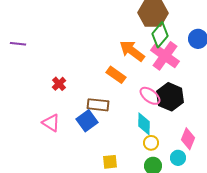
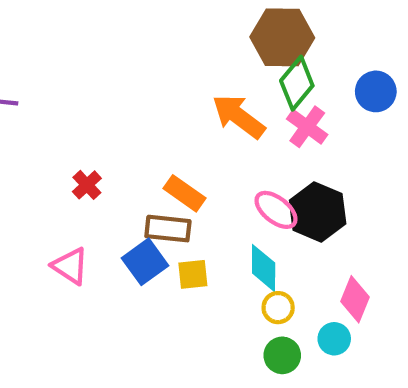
pink cross: (165, 56) -> (307, 127), size x0.7
orange rectangle: (116, 75) -> (185, 193), moved
yellow square: (110, 162) -> (193, 274), moved

